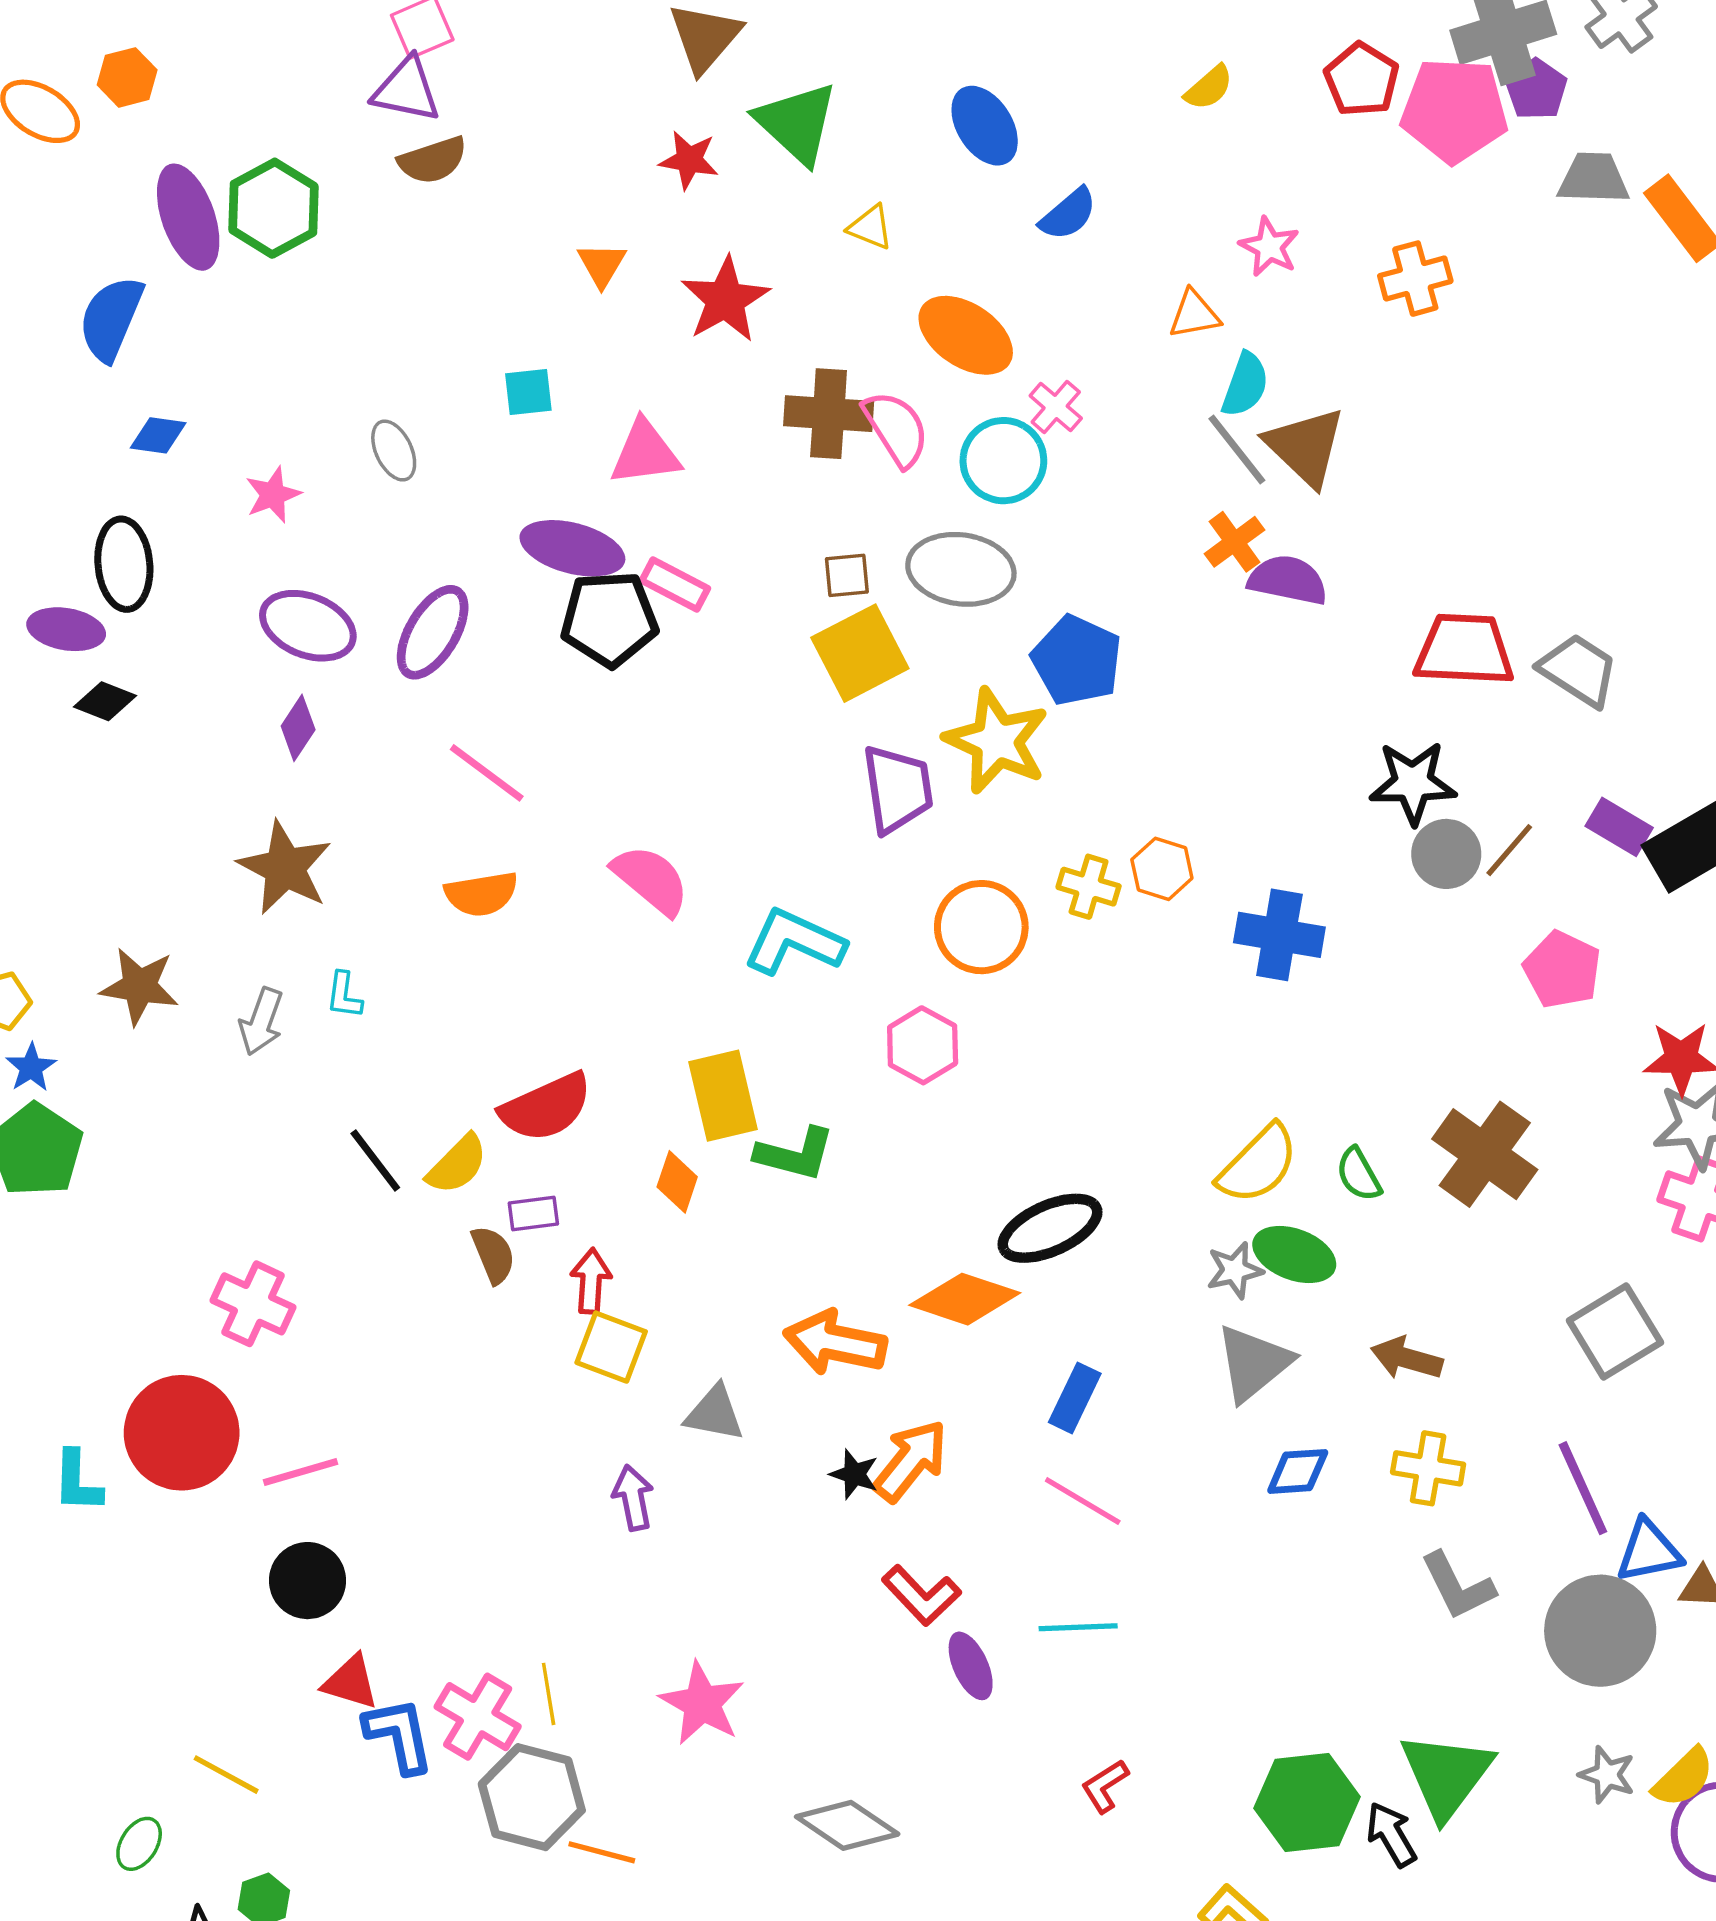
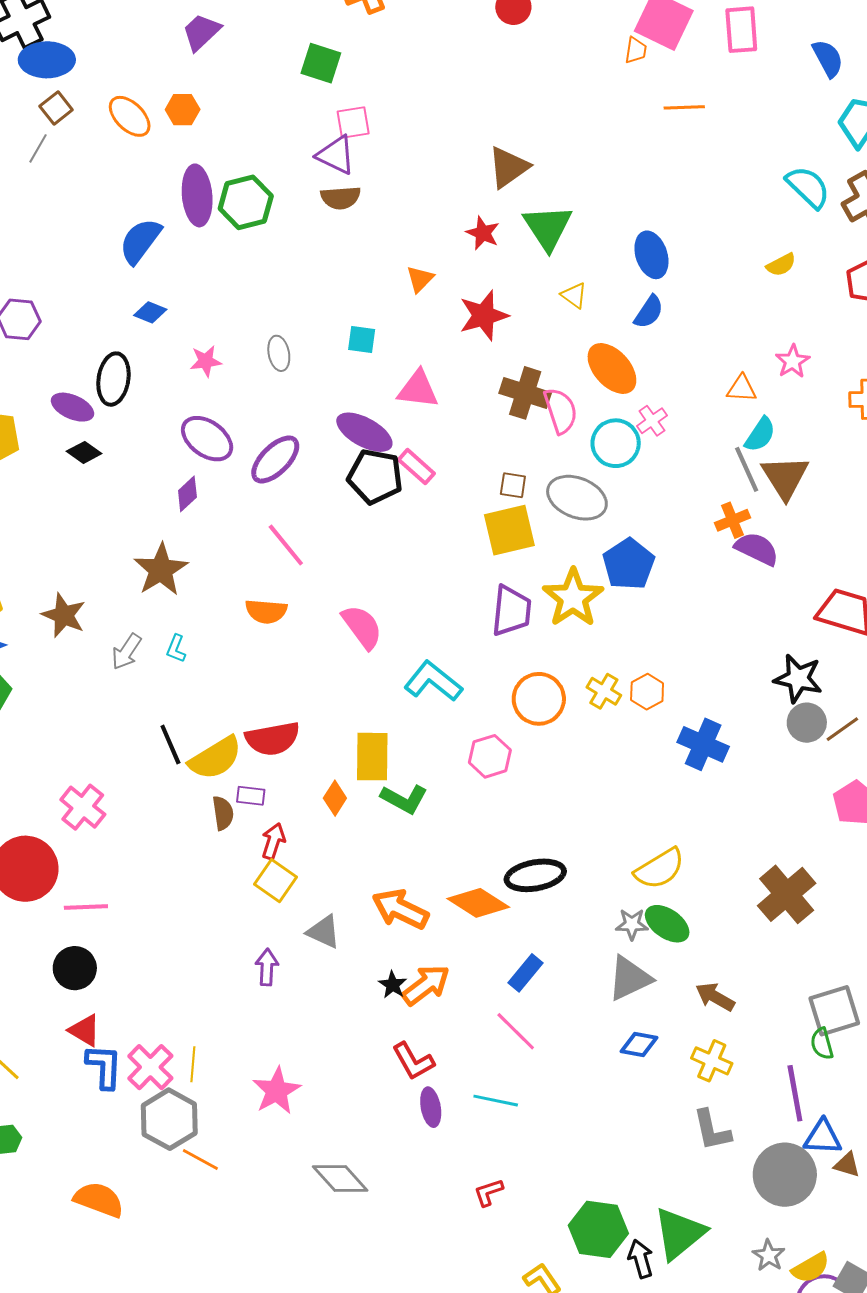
blue semicircle: (1068, 214) -> (649, 312), moved, turned -30
yellow semicircle: (457, 1164) -> (215, 758), size x1.4
green semicircle: (1359, 1174) -> (822, 1044), moved

